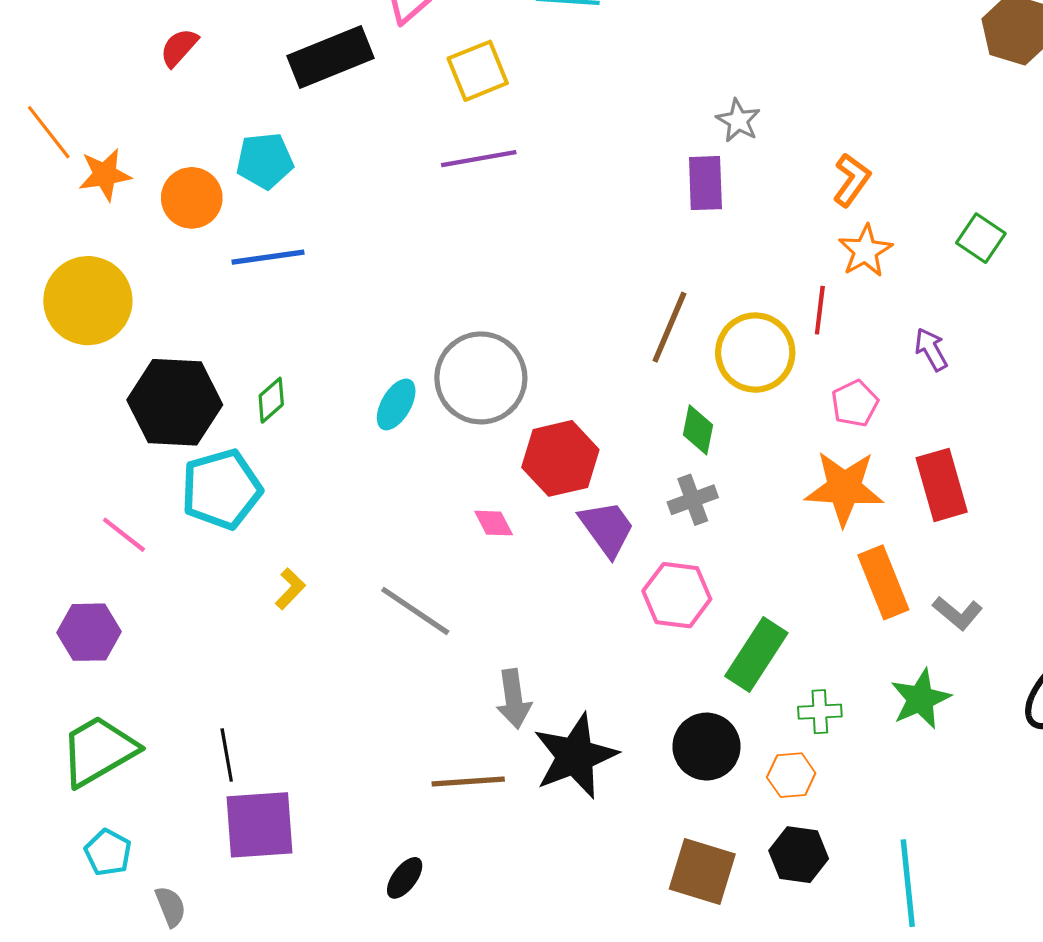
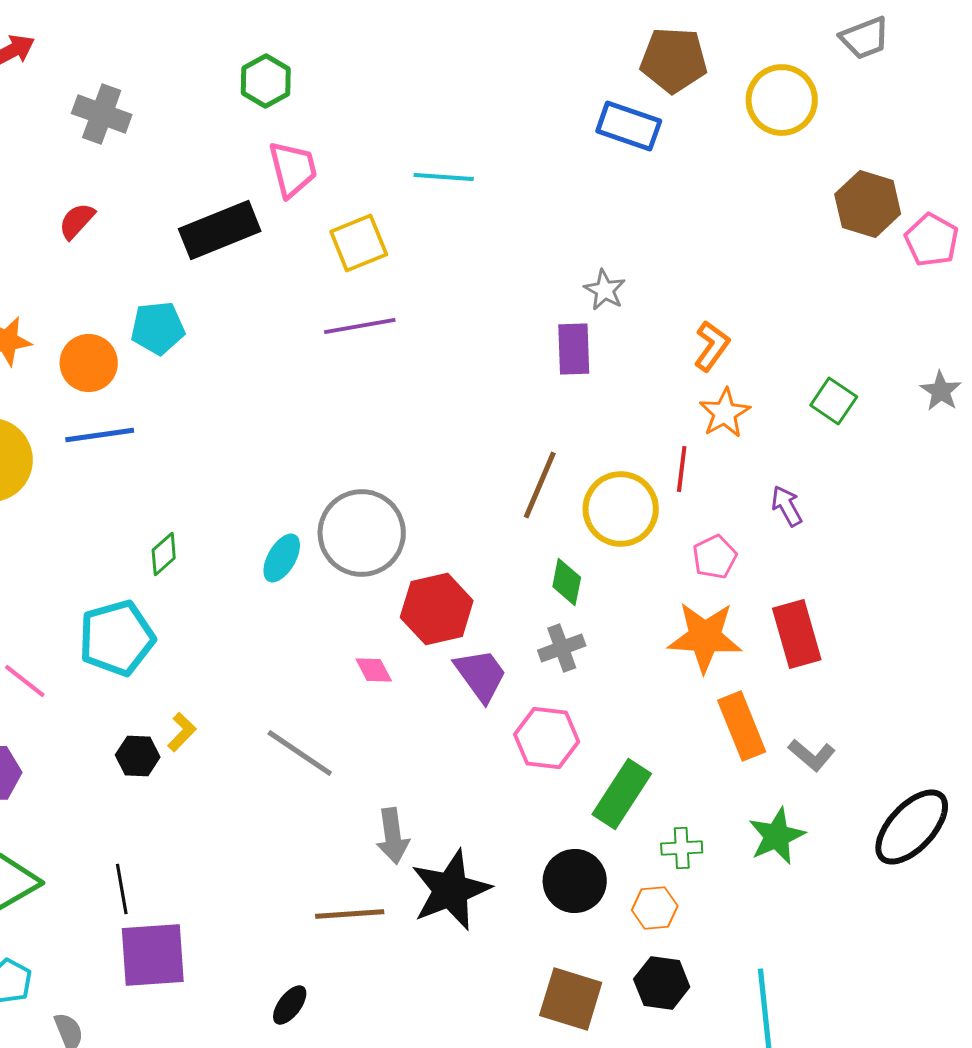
blue line: (268, 257) -> (100, 435), moved
black hexagon: (175, 402) -> (138, 756), moved, size x0.5

